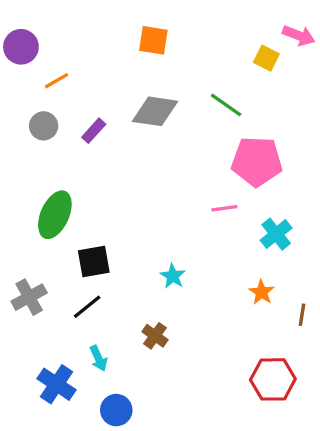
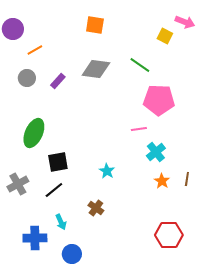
cyan cross: (276, 234) -> (156, 152), moved
brown line: (302, 315) -> (187, 179), moved
blue cross: (57, 384) -> (35, 238), turned -35

